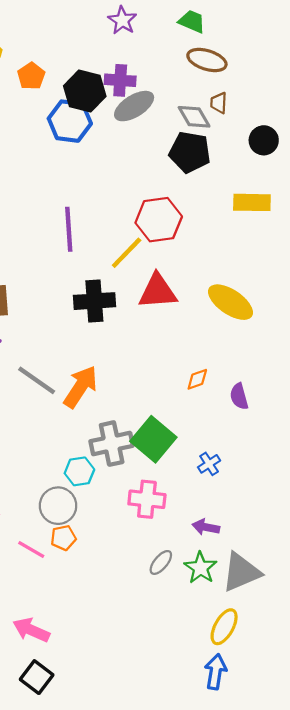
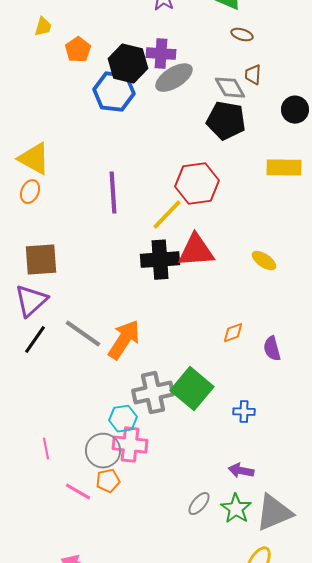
brown ellipse: (207, 60) -> (242, 35), size x0.6
black cross: (94, 301) -> (160, 260), moved
yellow ellipse: (230, 302) -> (264, 261), size x0.6
blue cross: (209, 464) -> (244, 412), turned 35
pink cross: (147, 499) -> (130, 445), moved

